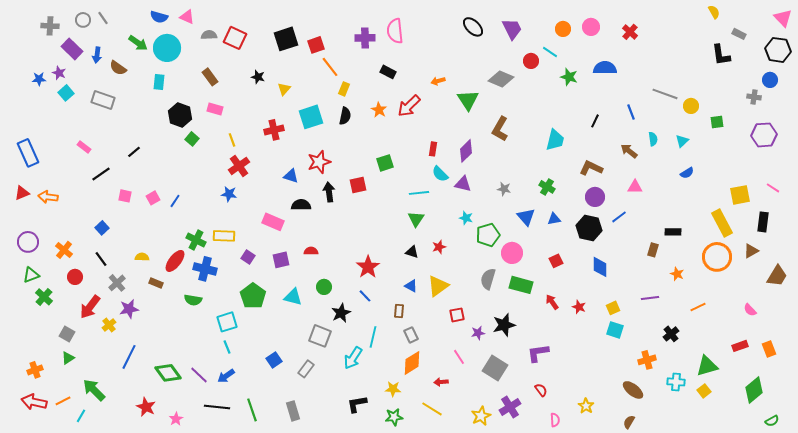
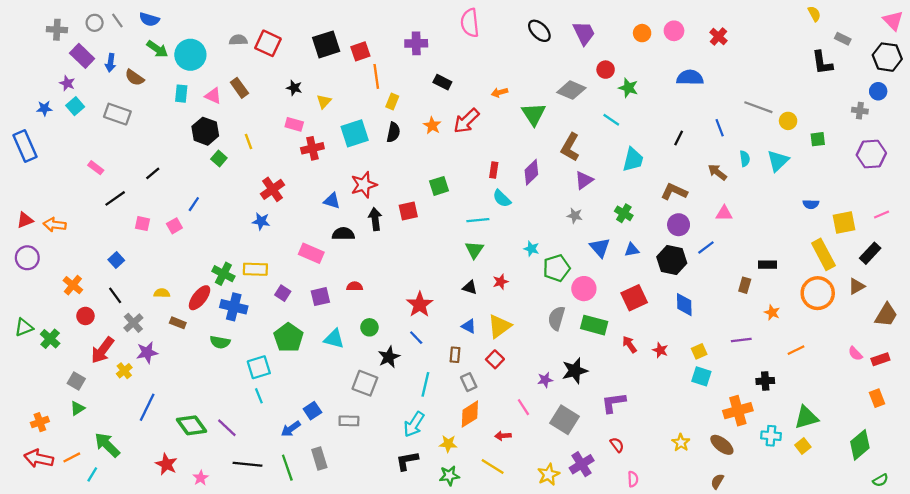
blue semicircle: (159, 17) -> (149, 19), moved
pink triangle: (187, 17) -> (213, 96), moved
pink semicircle: (395, 31) -> (470, 23), moved
cyan line: (550, 52) -> (611, 120), moved
orange line: (330, 67) -> (376, 76), turned 30
green star: (569, 77) -> (628, 88), moved
blue star: (39, 79) -> (44, 108), moved
pink rectangle: (215, 109) -> (294, 124), moved
yellow line: (232, 140) -> (249, 141), moved
cyan triangle: (682, 141) -> (778, 161), size x1.5
blue rectangle: (28, 153) -> (25, 146), moved
blue semicircle: (687, 173) -> (811, 204), moved, turned 32
purple triangle: (463, 184) -> (584, 180), moved, turned -48
pink line: (773, 188) -> (882, 214), turned -56
blue line: (175, 201) -> (194, 204), moved
black rectangle: (763, 222) -> (870, 253), turned 36
purple circle: (28, 242) -> (27, 258), moved
red square: (556, 261) -> (634, 298), size x1.6
green triangle: (31, 275) -> (24, 327), moved
red square: (457, 315) -> (495, 359), moved, turned -35
black cross: (671, 334) -> (765, 381), turned 35
red rectangle: (740, 346) -> (880, 359), moved
cyan arrow: (353, 358) -> (414, 424), moved
orange cross: (647, 360) -> (738, 411), size x1.4
gray rectangle: (306, 369) -> (349, 421), turned 54
blue arrow: (226, 376) -> (291, 429), moved
yellow star: (586, 406) -> (681, 443), moved
gray rectangle: (293, 411) -> (319, 459), moved

